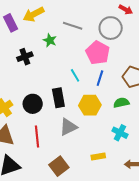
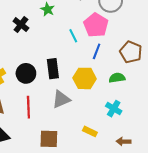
black cross: (25, 57) -> (21, 25), turned -35
cyan line: (75, 75) -> (73, 36), moved
yellow rectangle: (98, 156) -> (90, 131), turned 32
brown square: (59, 166) -> (49, 139), turned 36

